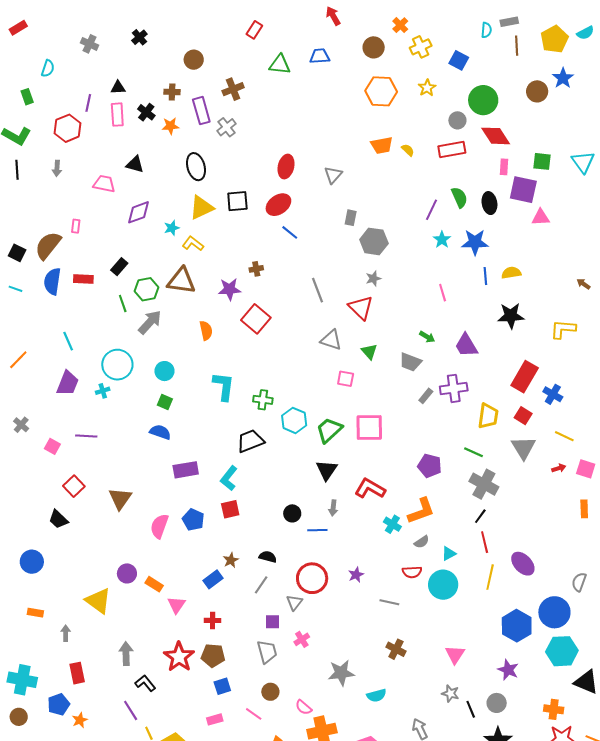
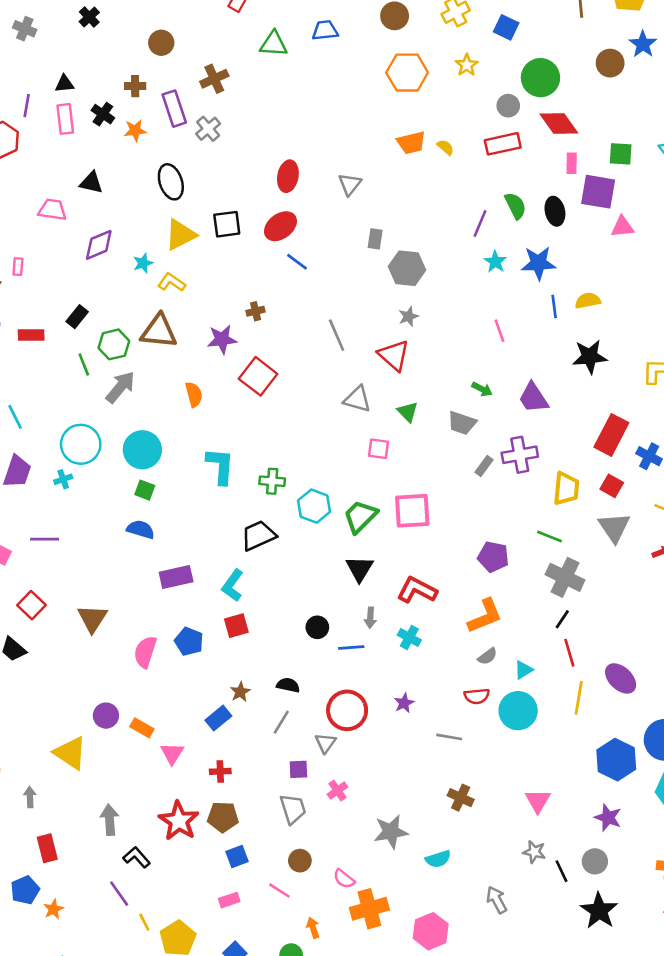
cyan circle: (164, 371) -> (142, 450), size x1.5
cyan cross: (392, 524) -> (409, 637), moved

